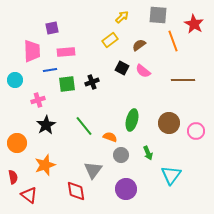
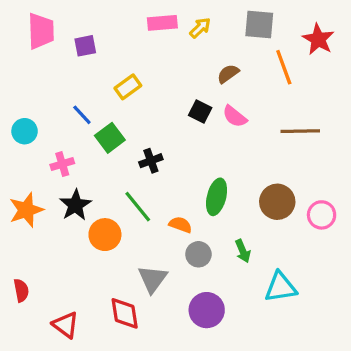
yellow rectangle: (110, 40) -> (128, 87), moved
pink trapezoid: (32, 51) -> (41, 31), moved
pink rectangle: (66, 52) -> (162, 23), moved
blue line: (50, 70) -> (82, 115), turned 56
black cross: (92, 82) -> (151, 161), moved
green square: (67, 84) -> (110, 138), turned -30
orange circle: (17, 143) -> (105, 235), moved
orange star: (45, 165) -> (26, 210), moved
cyan triangle: (171, 175) -> (281, 287), turned 45
red triangle: (29, 195) -> (66, 325), moved

